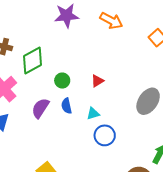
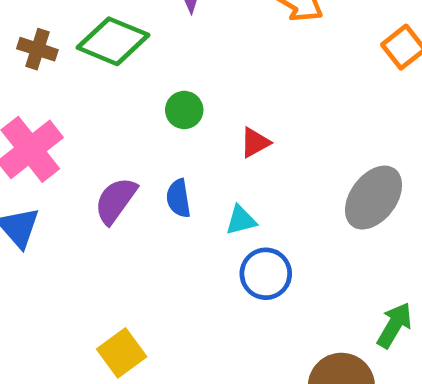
green diamond: (32, 60) -> (113, 41), moved, turned 48
green circle: (62, 81) -> (184, 110), moved

